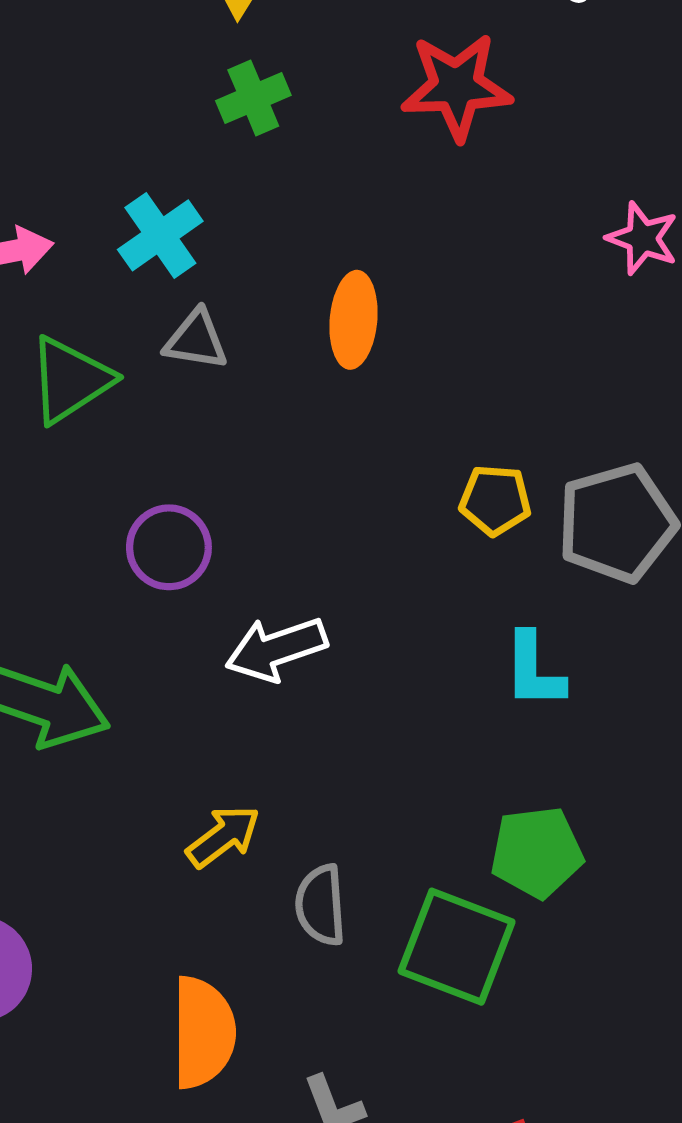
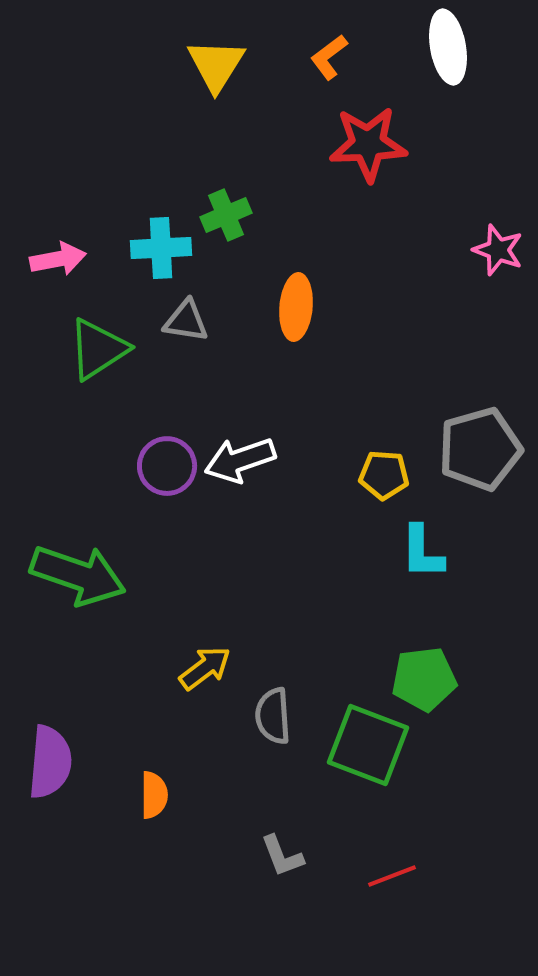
green cross: (253, 98) -> (226, 215), moved
cyan cross: (160, 235) -> (161, 248), turned 32
yellow pentagon: (495, 500) -> (384, 475), moved
white arrow: (276, 649) -> (240, 460), moved
orange semicircle: (203, 1032) -> (154, 795), moved, size x0.6

